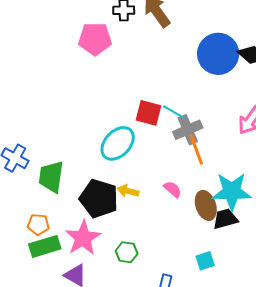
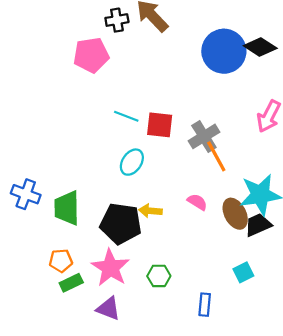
cyan line: (174, 112) -> (126, 116), moved
cyan ellipse: (118, 143) -> (132, 162), size x0.7
green rectangle: (45, 246) -> (71, 283), size x0.7

